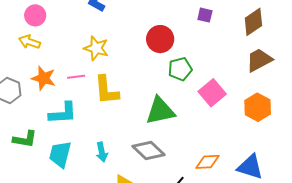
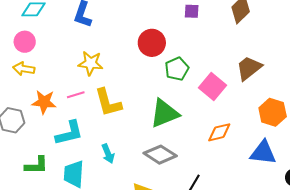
brown trapezoid: (259, 60) -> (249, 68), moved
orange hexagon: (258, 107) -> (273, 112), moved
cyan arrow: (102, 152) -> (108, 154), moved
orange diamond: (208, 162) -> (219, 132), moved

